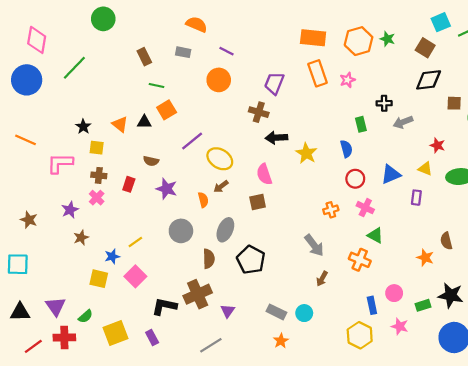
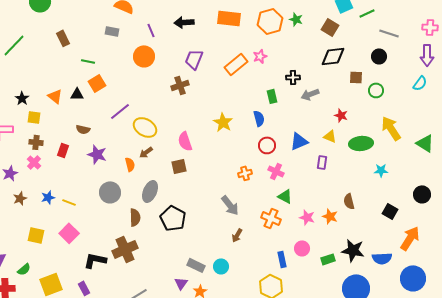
purple line: (226, 51) -> (151, 30), turned 40
brown rectangle: (144, 57) -> (63, 38), moved
orange rectangle: (318, 73) -> (236, 64), moved, turned 70
brown cross: (259, 112) -> (180, 85), turned -36
black arrow: (276, 138) -> (184, 22), moved
yellow line: (135, 242) -> (69, 202), turned 56
blue star: (112, 256) -> (48, 197), moved
purple triangle: (228, 311) -> (181, 283), moved
pink star: (400, 326) -> (307, 217), moved

